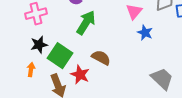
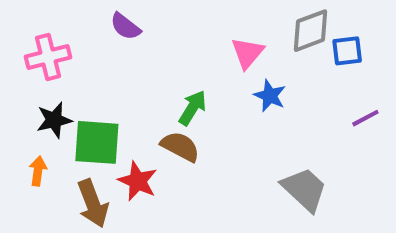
green arrow: (86, 23) -> (193, 108), moved, size x0.7
green square: (60, 56) -> (97, 142), turned -30

